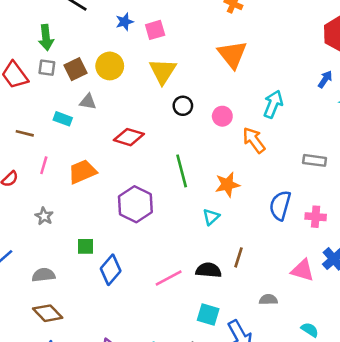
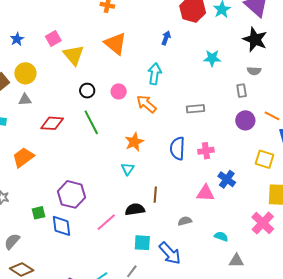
blue star: (125, 22) -> (17, 39), moved
yellow triangle: (163, 71) -> (74, 55), moved
blue arrow: (325, 79) -> (166, 38), moved
gray triangle: (88, 102) -> (25, 100), moved
green line: (182, 171) -> (91, 122), moved
purple hexagon: (135, 204) -> (71, 194), moved
blue diamond: (111, 270) -> (61, 226), turned -35
gray semicircle: (44, 275) -> (12, 241), turned -30

